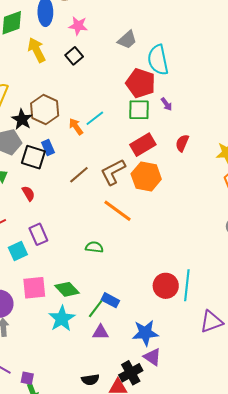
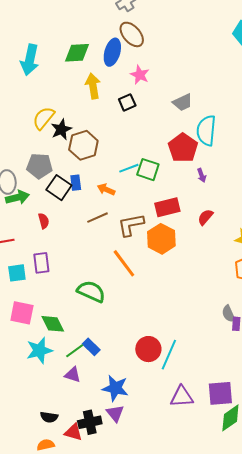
green square: (139, 110) -> (148, 170), moved
black star: (22, 119) -> (61, 129), moved
orange arrow: (76, 127) -> (106, 189), moved, turned -48
green semicircle: (94, 247) -> (91, 291), size x1.6

